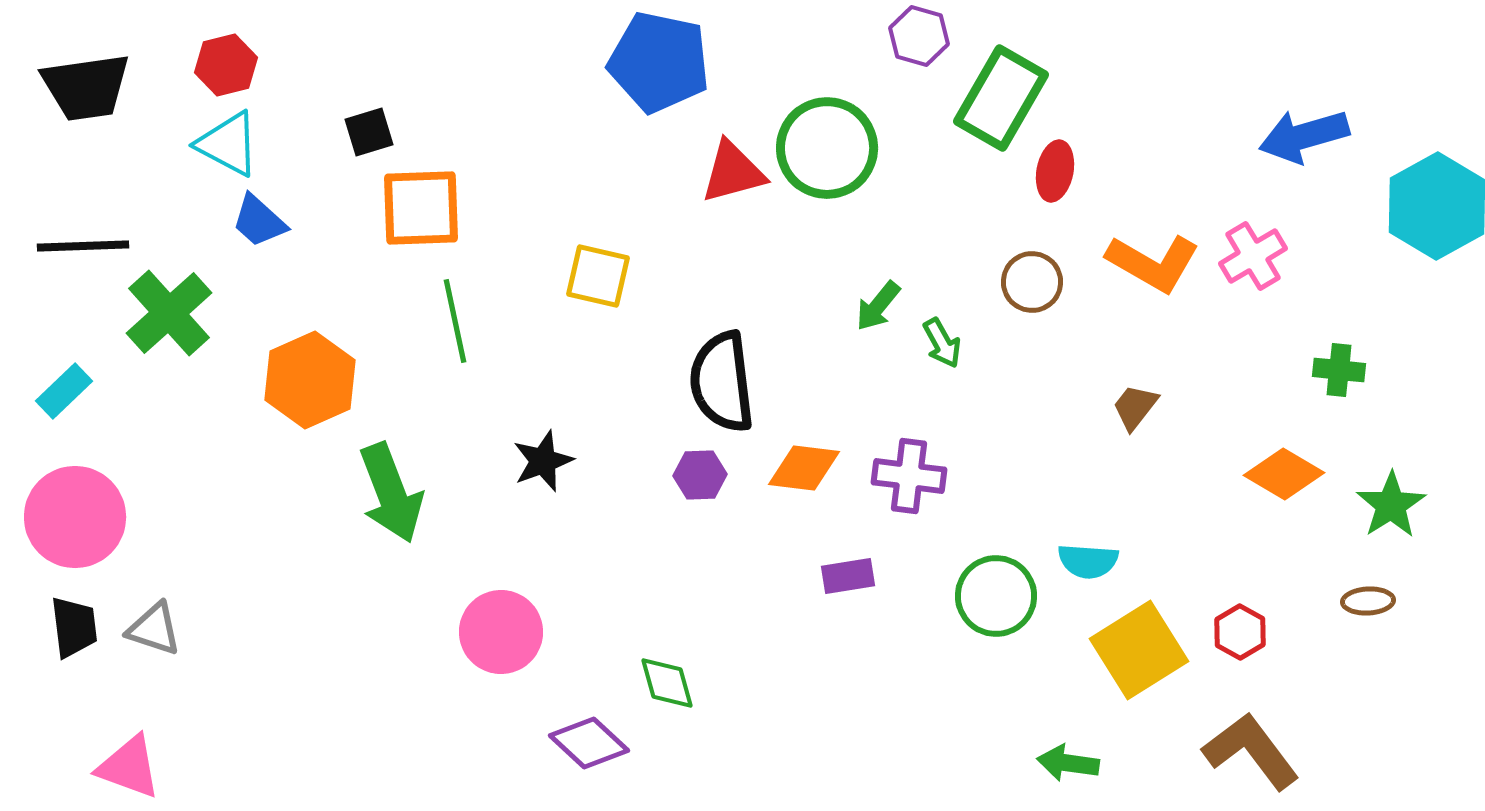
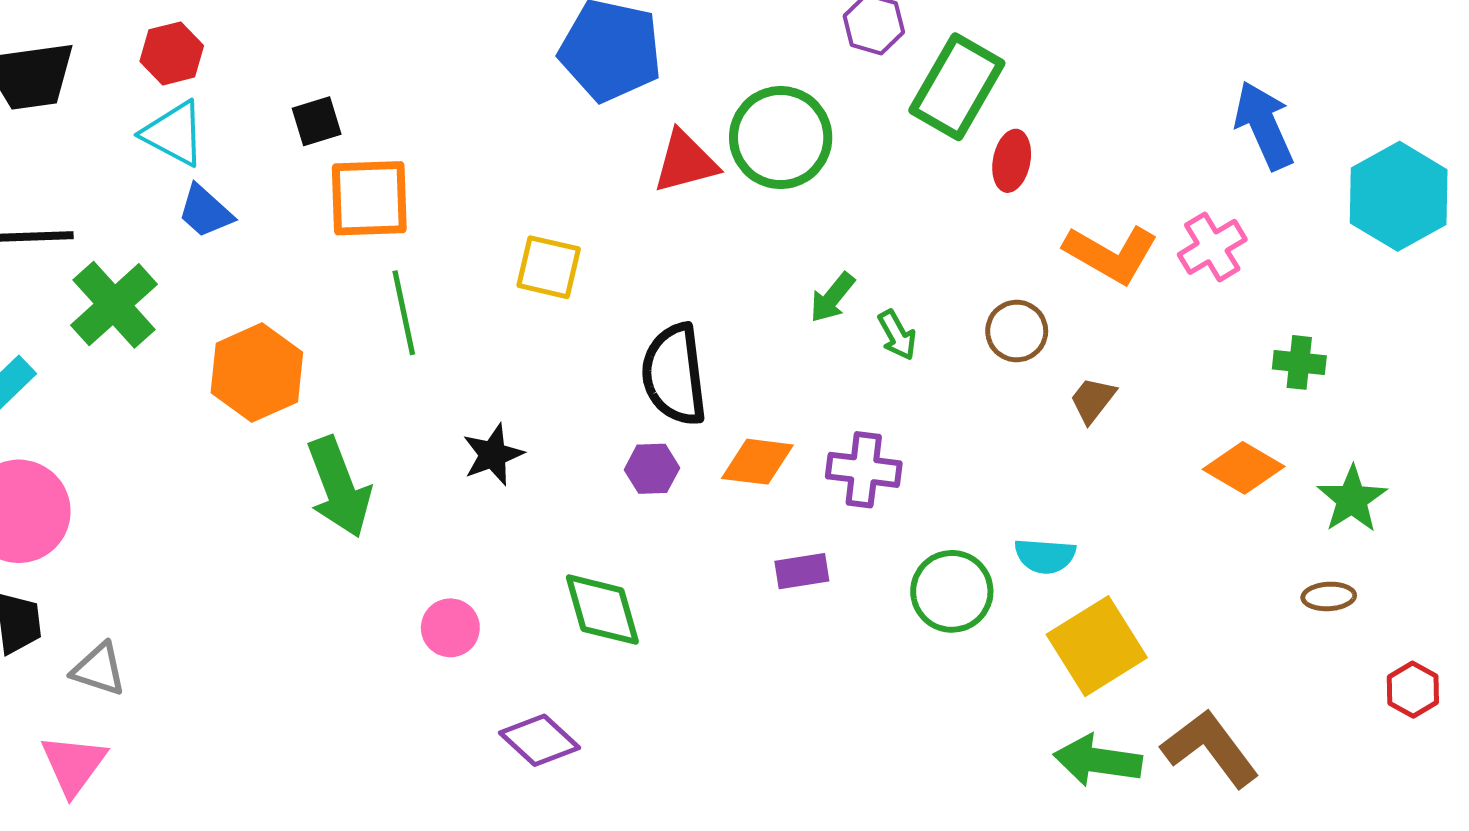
blue arrow: (1304, 136) -> (1264, 125), turned 82
brown circle: (1032, 282) -> (1017, 331), moved
gray triangle: (154, 629) -> (99, 669), moved
pink circle: (501, 632) -> (450, 628), size x0.7
red hexagon: (1240, 632) -> (1413, 690), moved
green diamond: (667, 683) -> (602, 610), moved, size x1.4
green arrow: (1068, 763) -> (1098, 761), moved, size x1.4
pink triangle: (129, 767) -> (73, 765), turned 46

